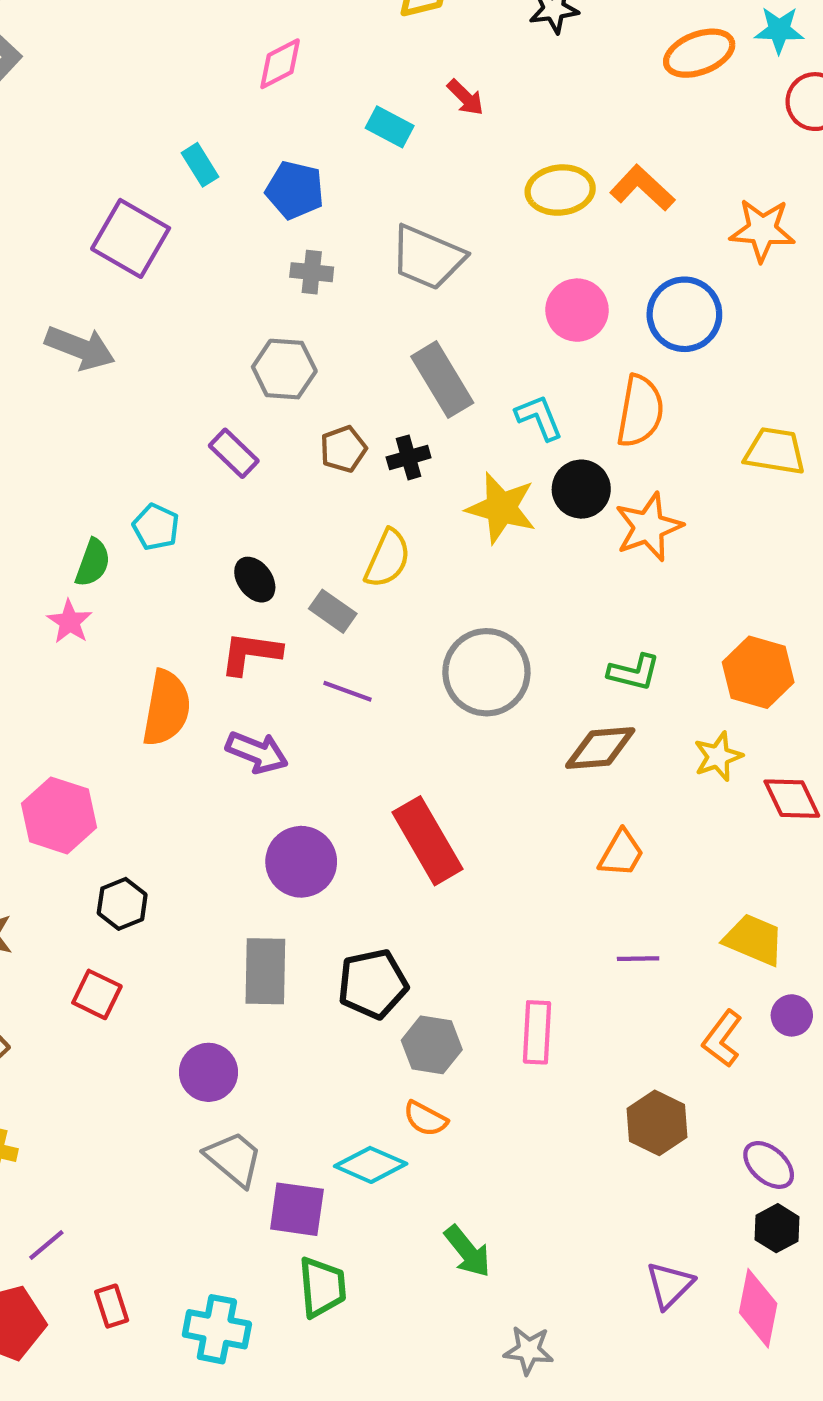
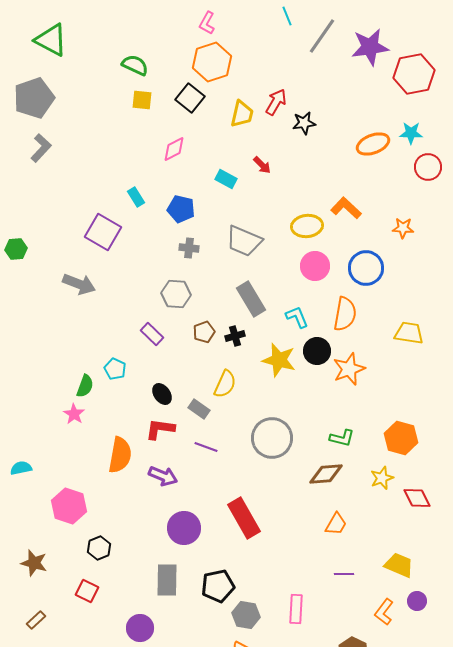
yellow ellipse: (560, 190) -> (307, 226), moved
orange star: (762, 230) -> (403, 228), size x0.7

